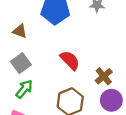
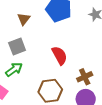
brown triangle: (20, 31) -> (24, 19), turned 32

